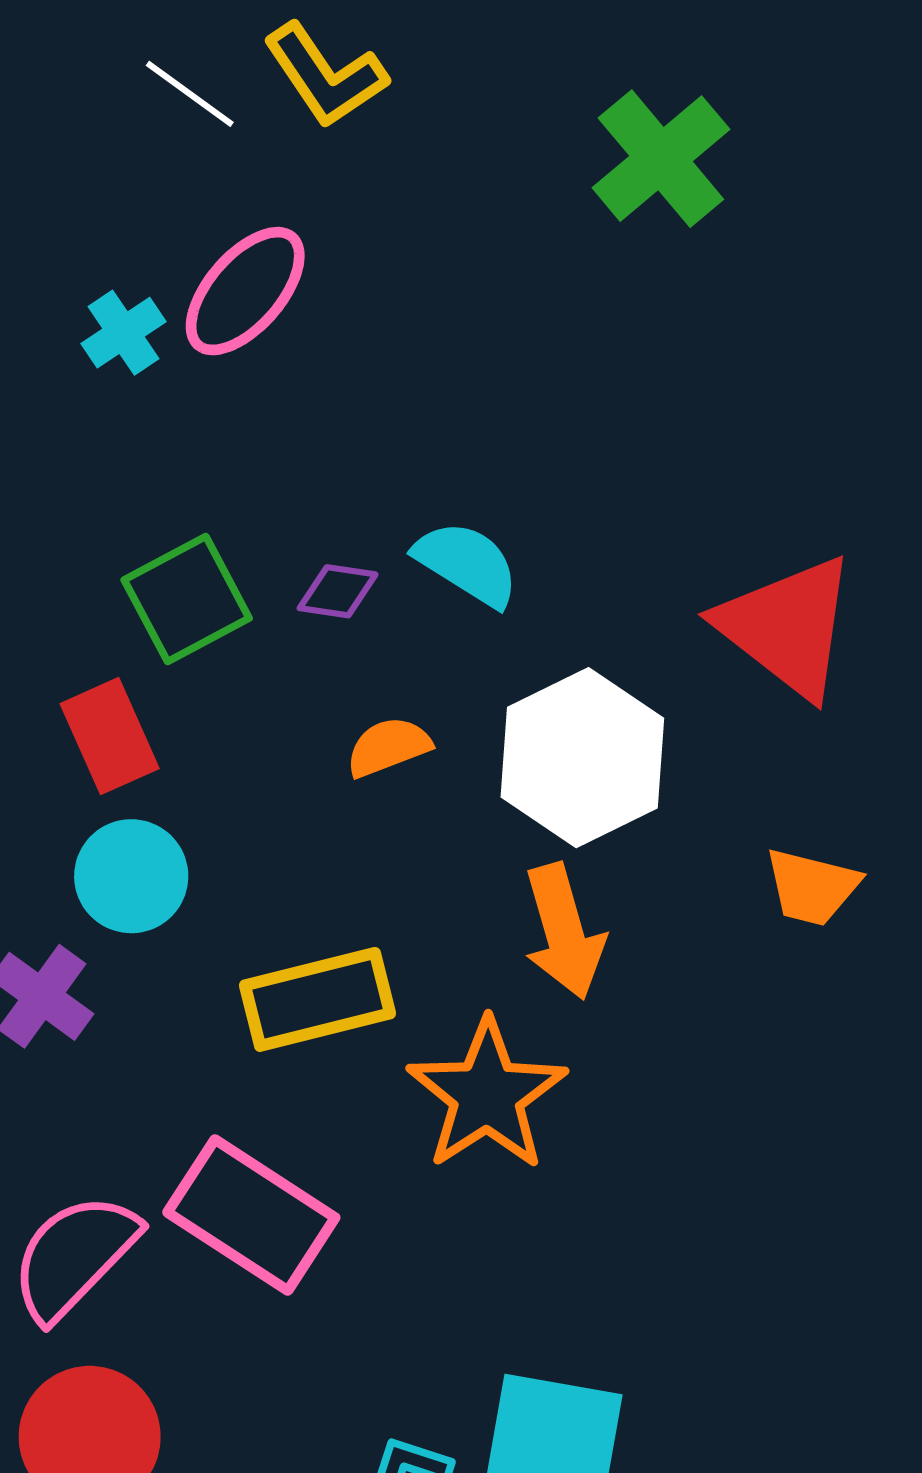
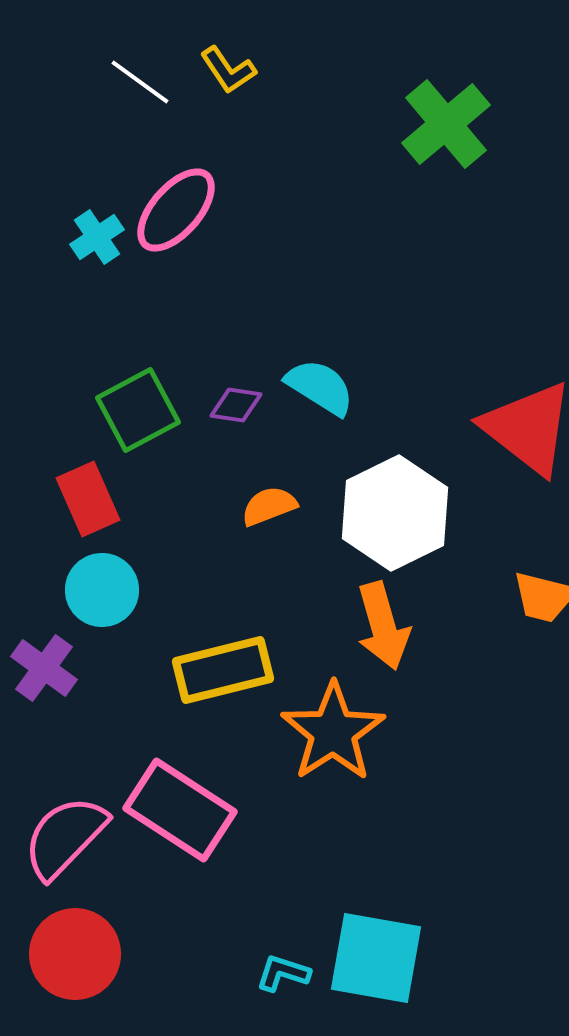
yellow L-shape: (325, 75) -> (228, 70), size x0.7

